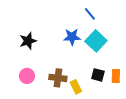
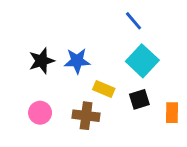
blue star: (72, 37) -> (77, 61), moved
black square: (98, 75) -> (139, 99), moved, turned -32
yellow rectangle: (76, 87) -> (104, 89), moved, turned -40

